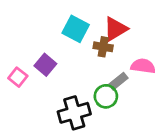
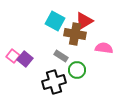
brown cross: (103, 47) -> (75, 34), size x1.5
purple square: (45, 65) -> (25, 59), moved
gray rectangle: (118, 81) -> (61, 56), moved, turned 72

